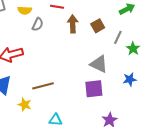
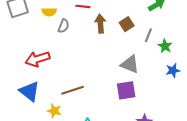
blue star: (130, 79) -> (173, 70), moved

